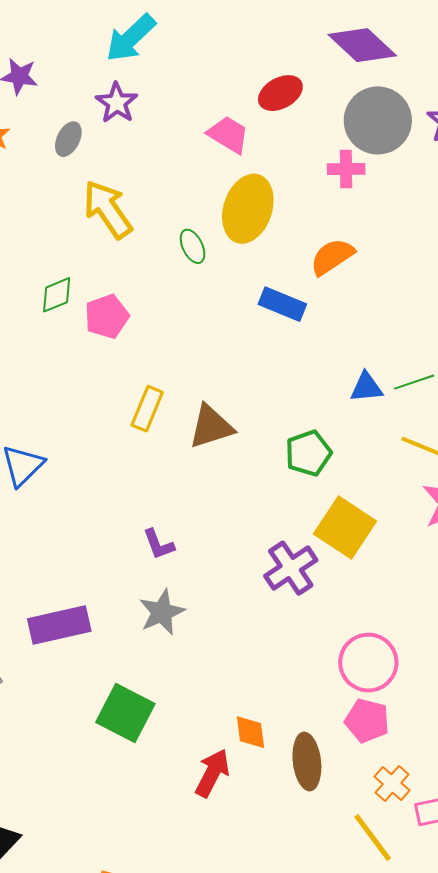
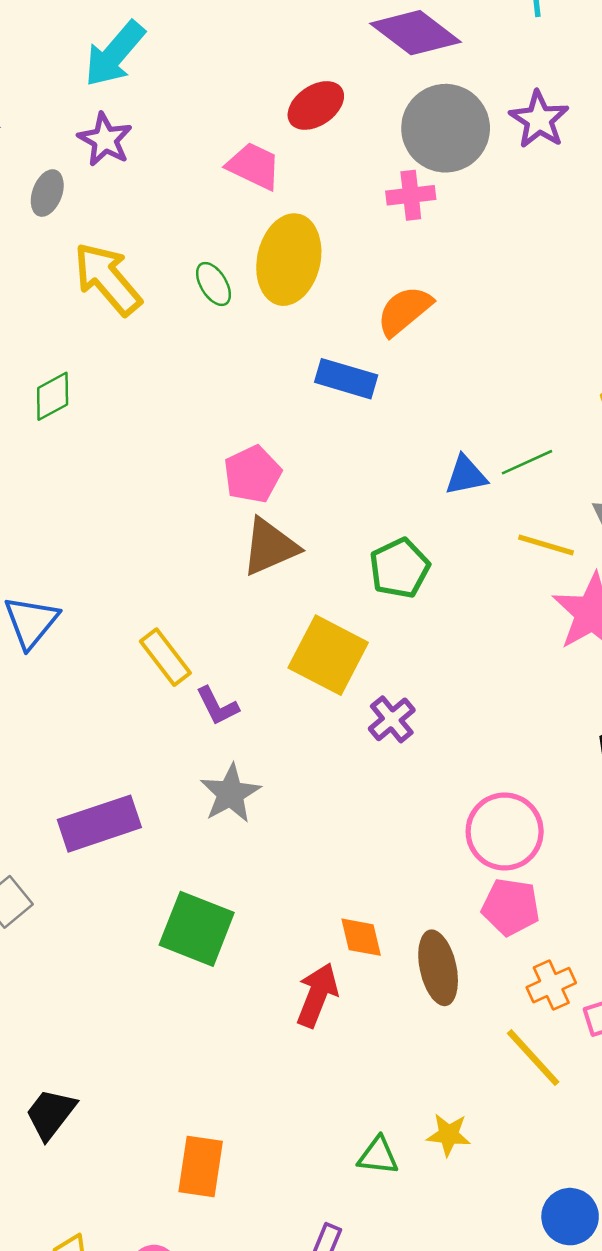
green ellipse: (193, 246) -> (214, 284), moved
pink pentagon: (107, 316) -> (252, 474), moved
yellow rectangle: (147, 409) -> (165, 657), moved, turned -54
yellow square: (345, 527) -> (328, 655), moved
purple cross: (291, 568) -> (392, 719), size x0.7
orange cross: (392, 784) -> (551, 985), turned 30

